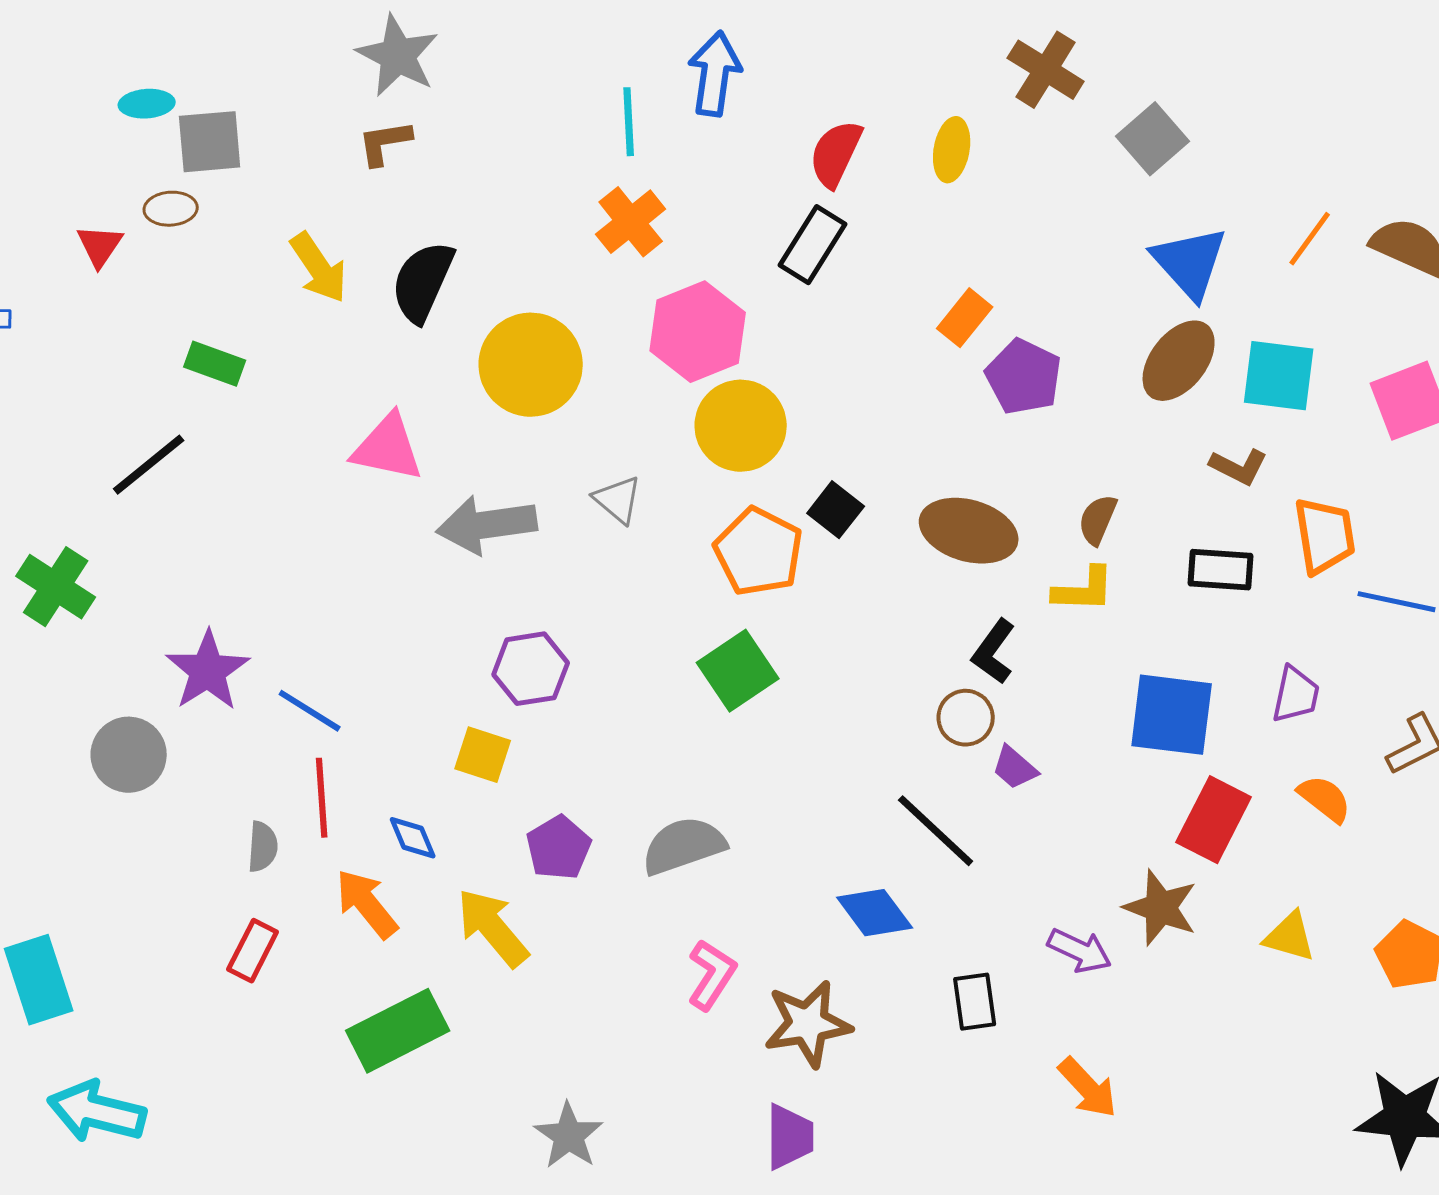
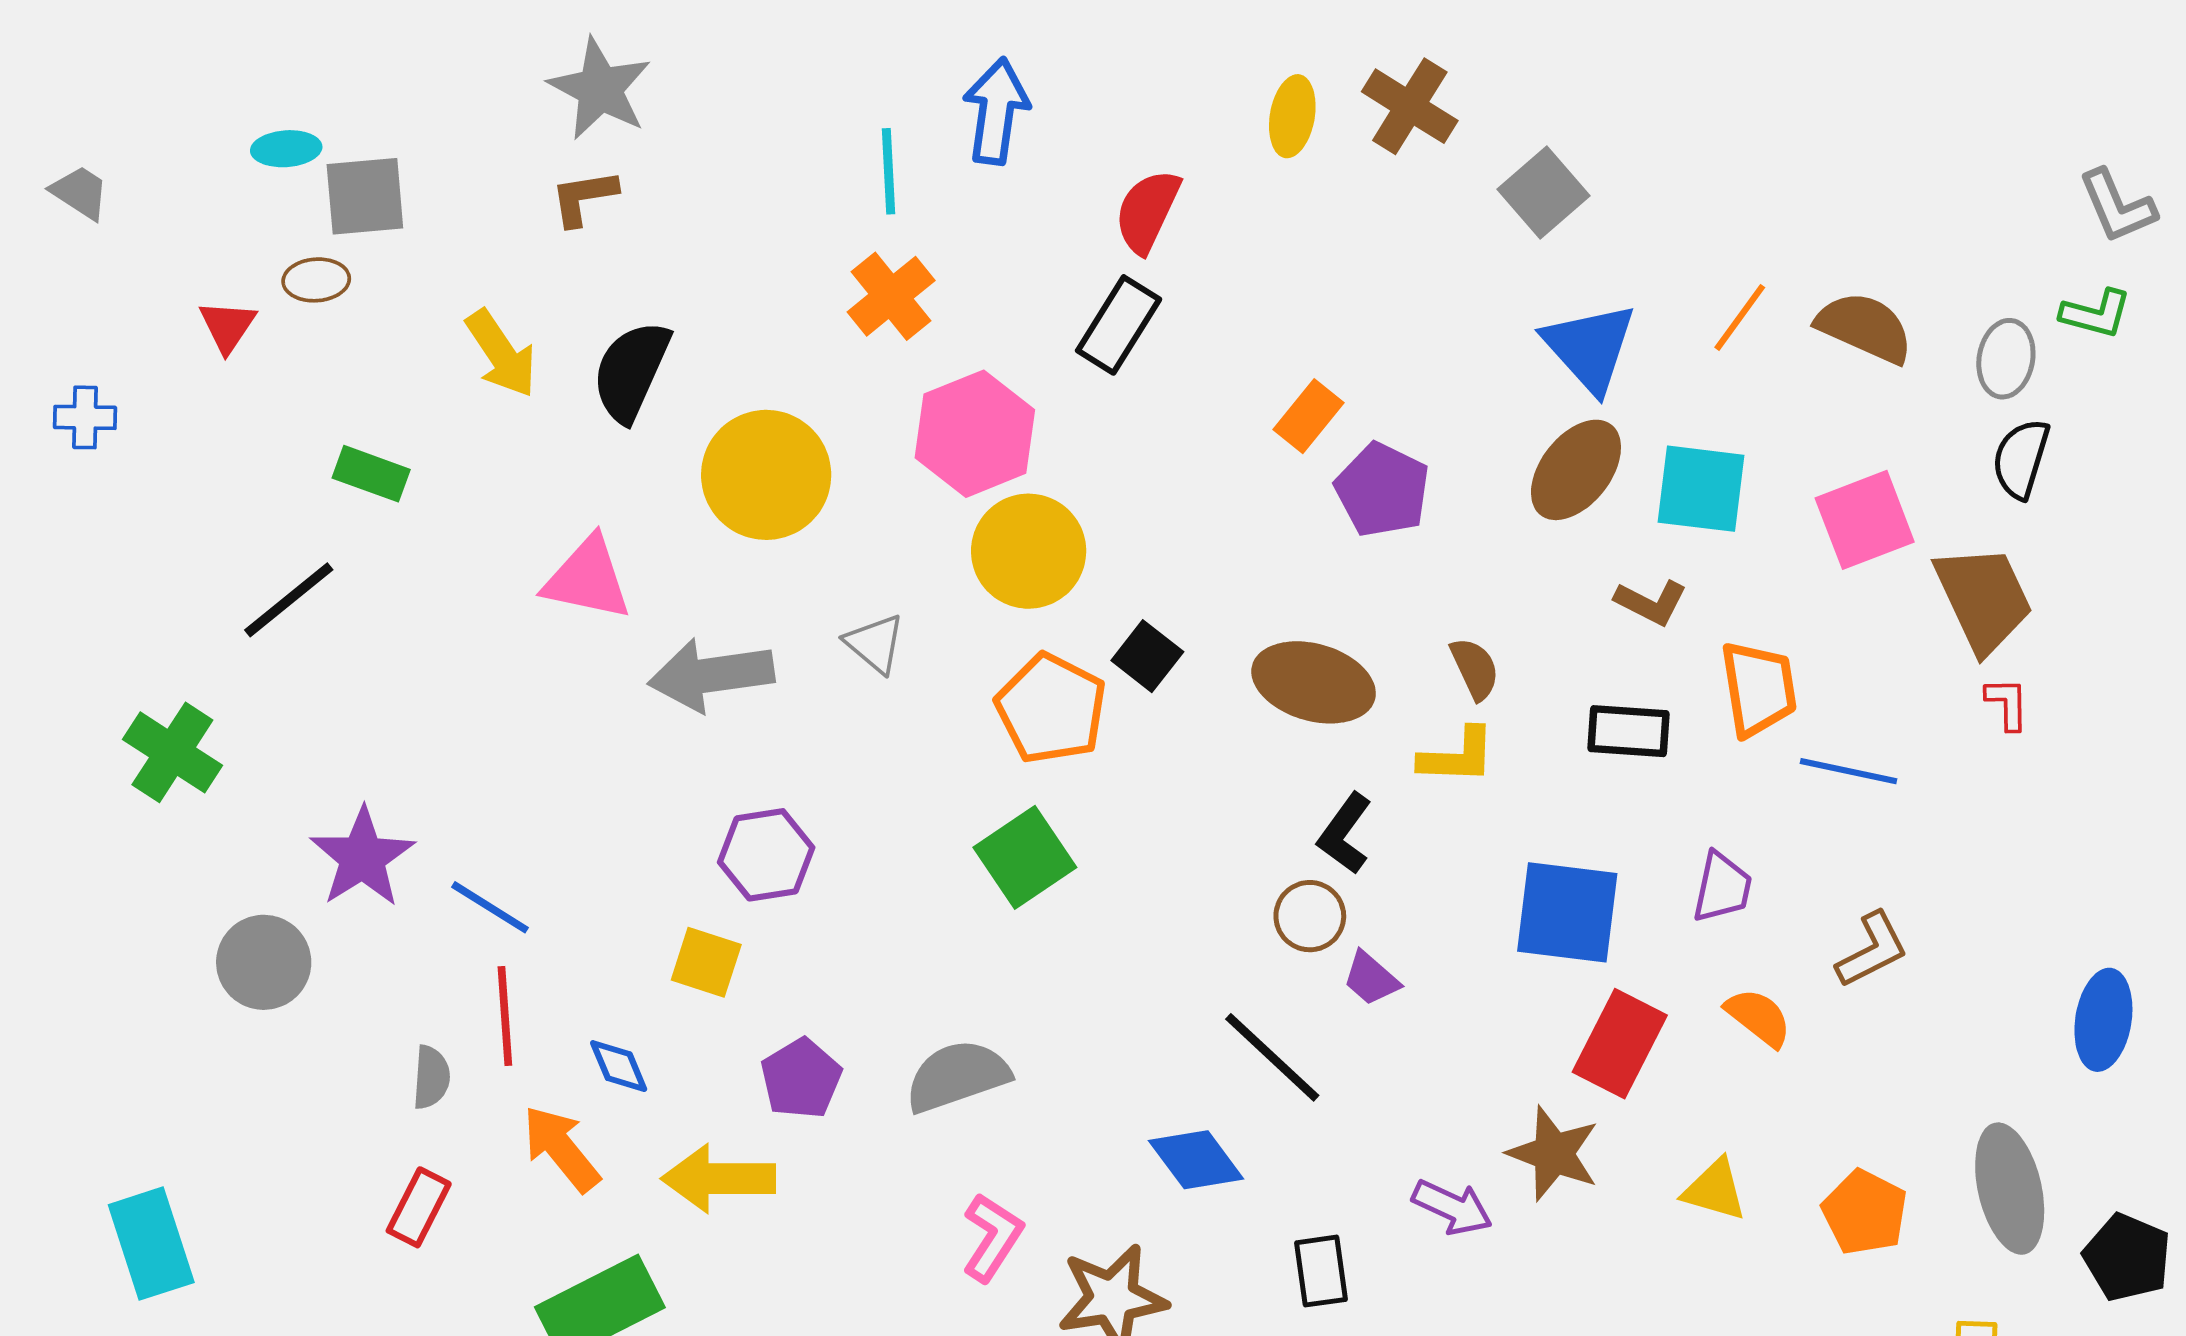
yellow ellipse: (952, 150) -> (1292, 116), moved
brown semicircle: (1098, 520) -> (1475, 669), turned 132
yellow arrow: (493, 928) -> (719, 1179), turned -50

